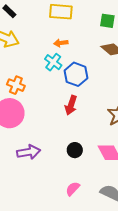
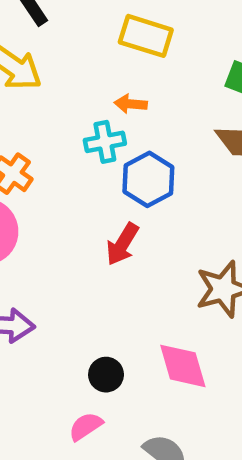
cyan cross: (53, 62) -> (105, 142), turned 30
black circle: (75, 150) -> (106, 375), moved

